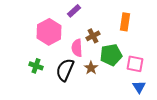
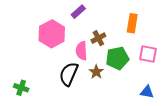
pink square: (135, 64) -> (148, 54), moved
green cross: (36, 66) -> (21, 88), moved
blue triangle: (139, 87) -> (147, 92), turned -48

